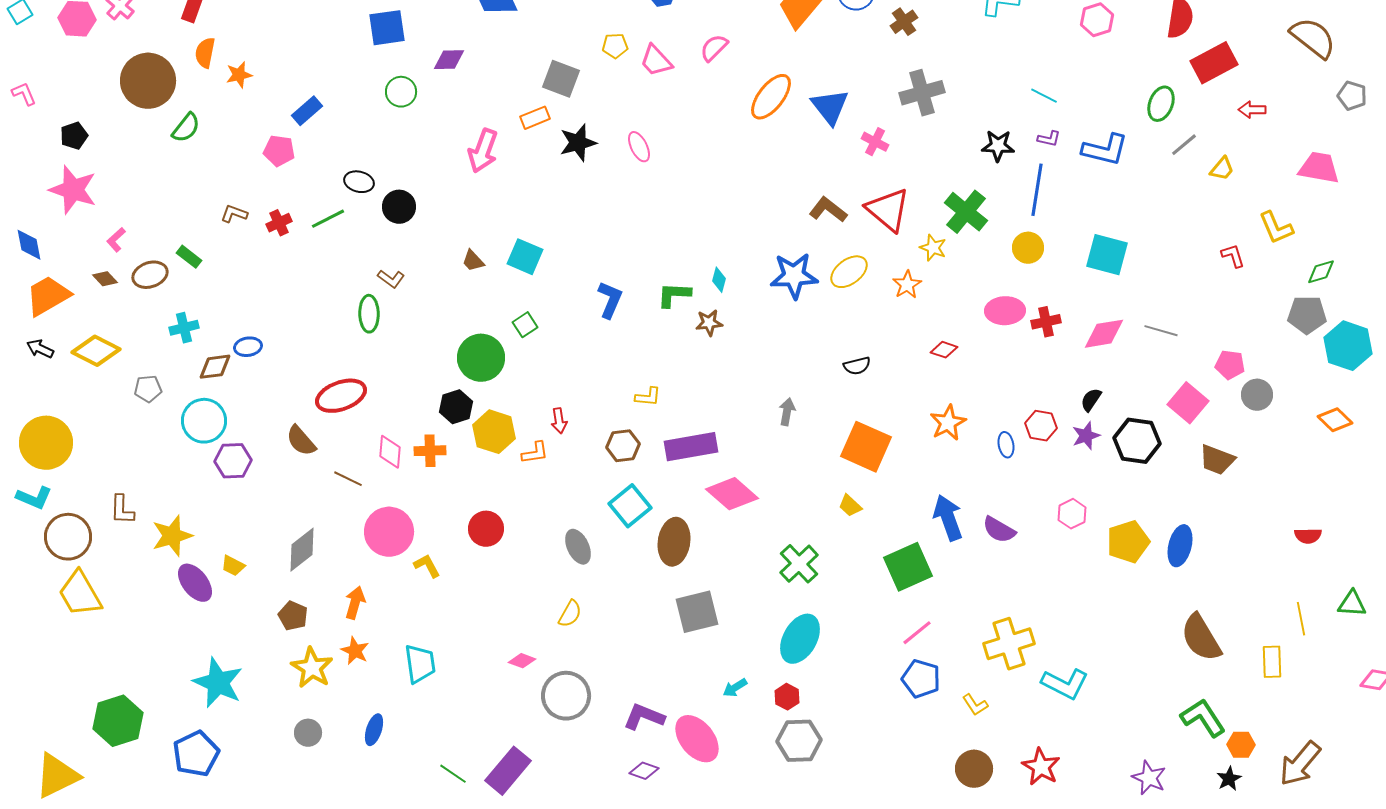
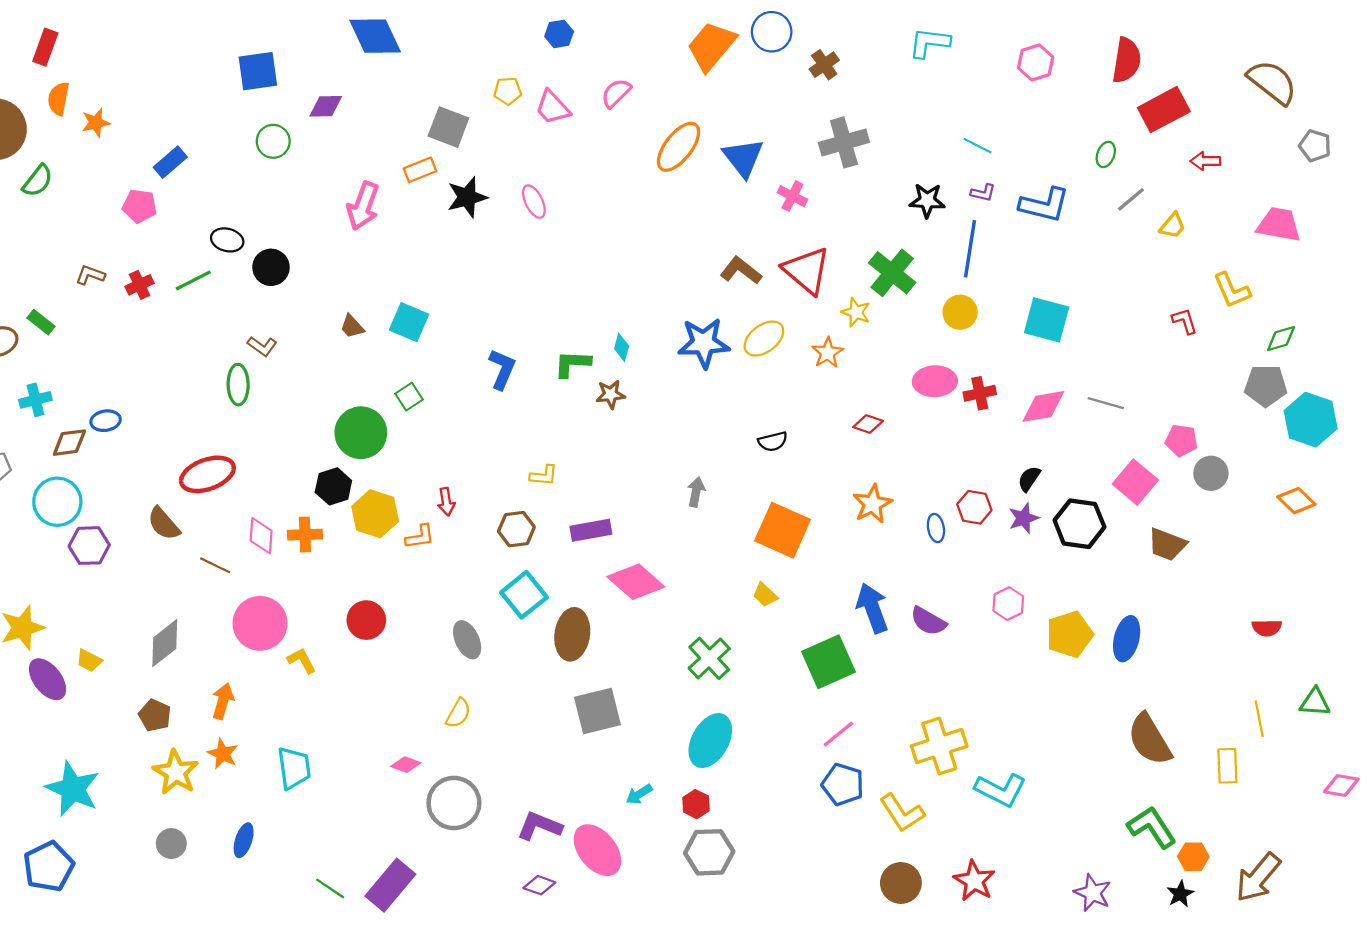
green ellipse: (1161, 104) -> (1106, 154), size x0.7
purple rectangle: (691, 447) -> (591, 530), size x0.7
yellow L-shape: (975, 705) -> (902, 813), size x1.6

